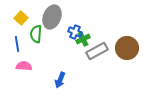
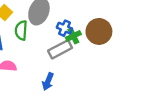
brown circle: (127, 48) -> (99, 31), moved
gray rectangle: (97, 51) -> (60, 49), moved

